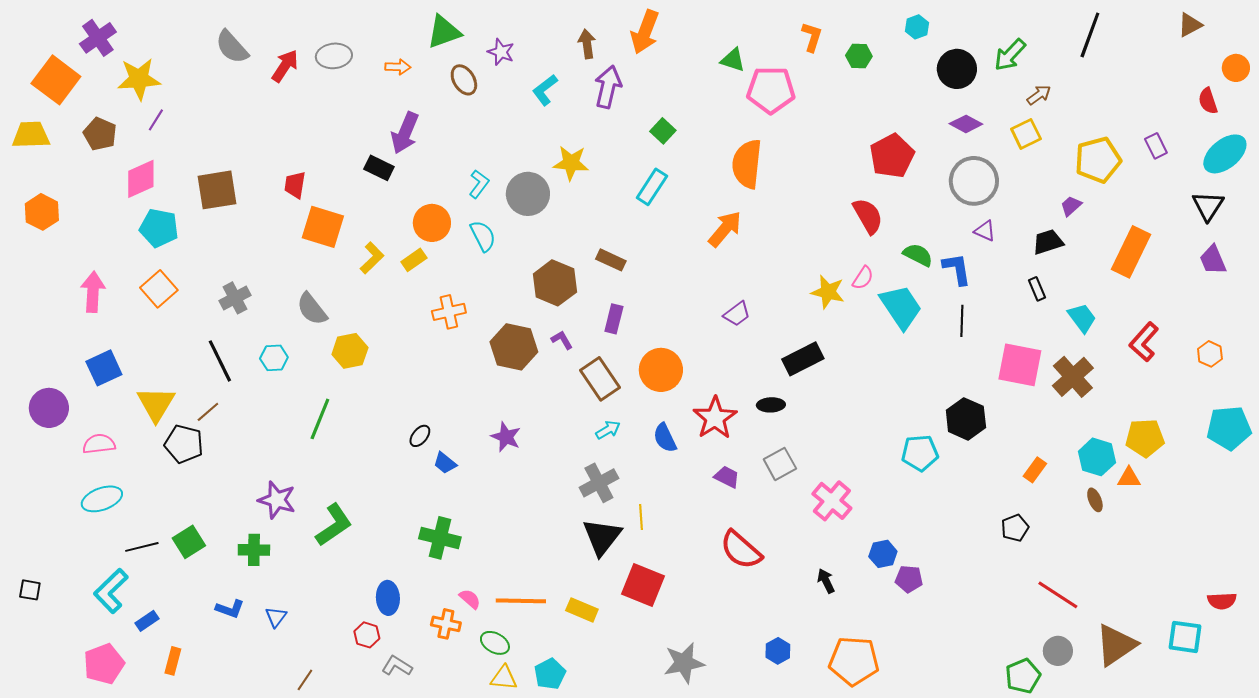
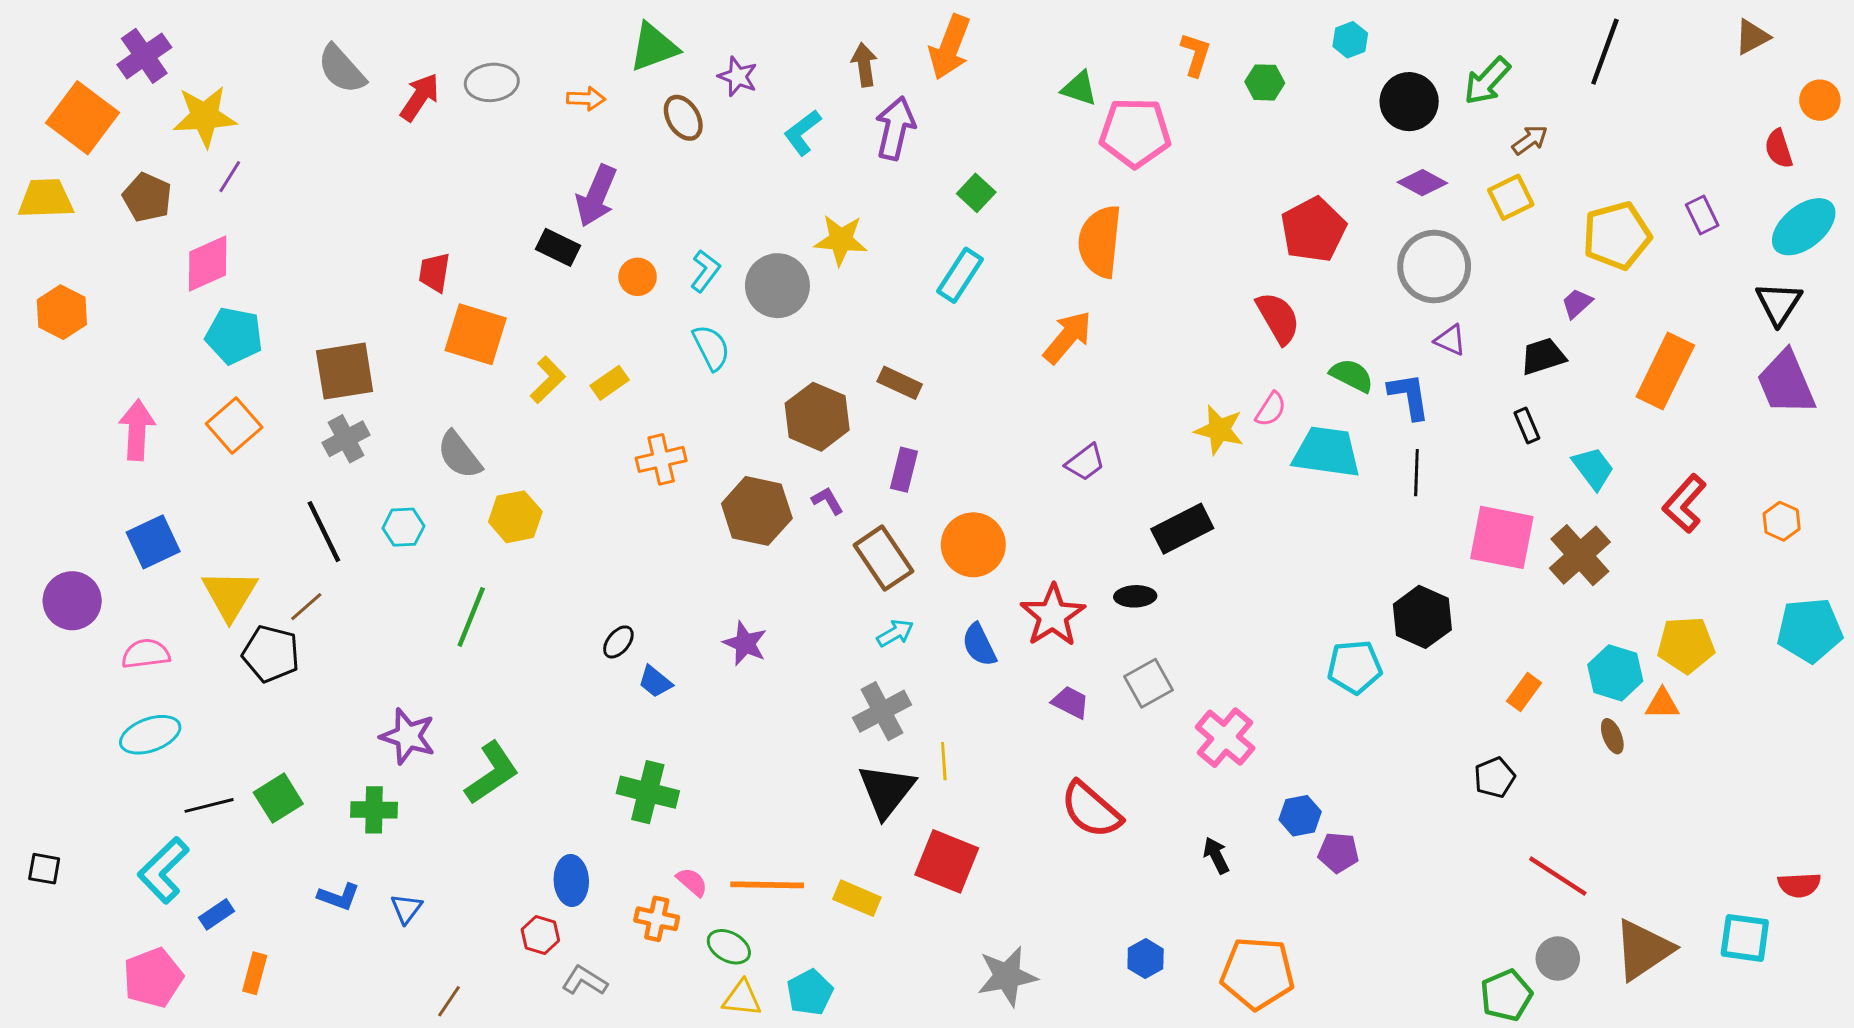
brown square: (217, 190) -> (345, 371), moved
orange circle: (432, 223) -> (638, 277), moved, size x0.7
purple trapezoid: (1213, 260) -> (1786, 383), size x1.5
cyan trapezoid: (901, 307) -> (1327, 452), turned -48

